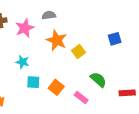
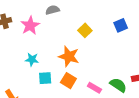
orange star: (57, 40) -> (69, 56), moved
yellow square: (79, 51) -> (85, 30), moved
green semicircle: (98, 80) -> (118, 85), moved

